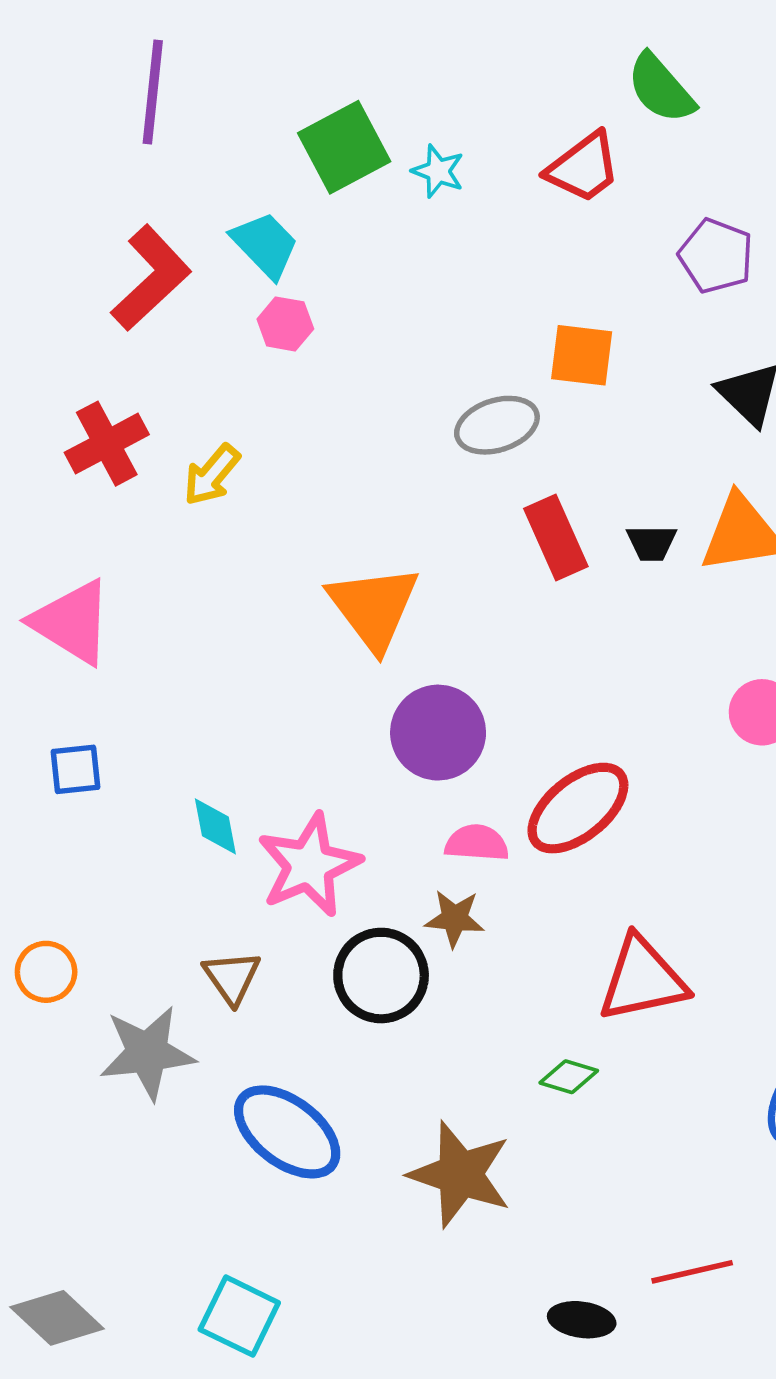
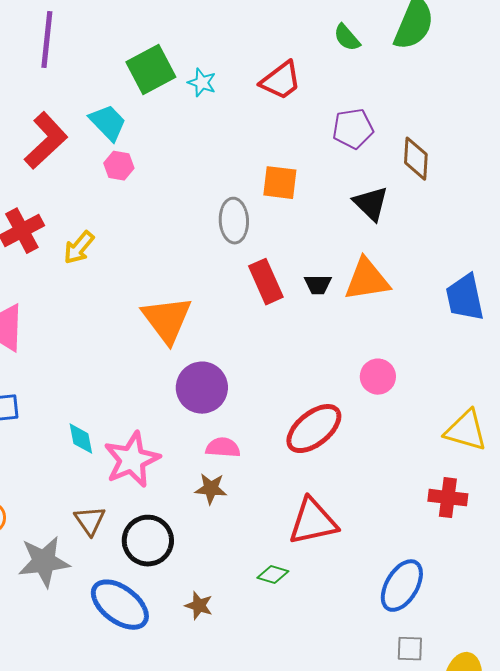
green semicircle: (661, 88) -> (347, 38), moved, size x0.7
purple pentagon: (716, 256) -> (353, 129), turned -30
gray ellipse: (497, 425) -> (234, 221), turned -75
red ellipse: (578, 808) -> (314, 429), moved
black circle: (381, 976) -> (148, 541), moved
brown star: (460, 1174) -> (199, 606), moved, size x0.5

